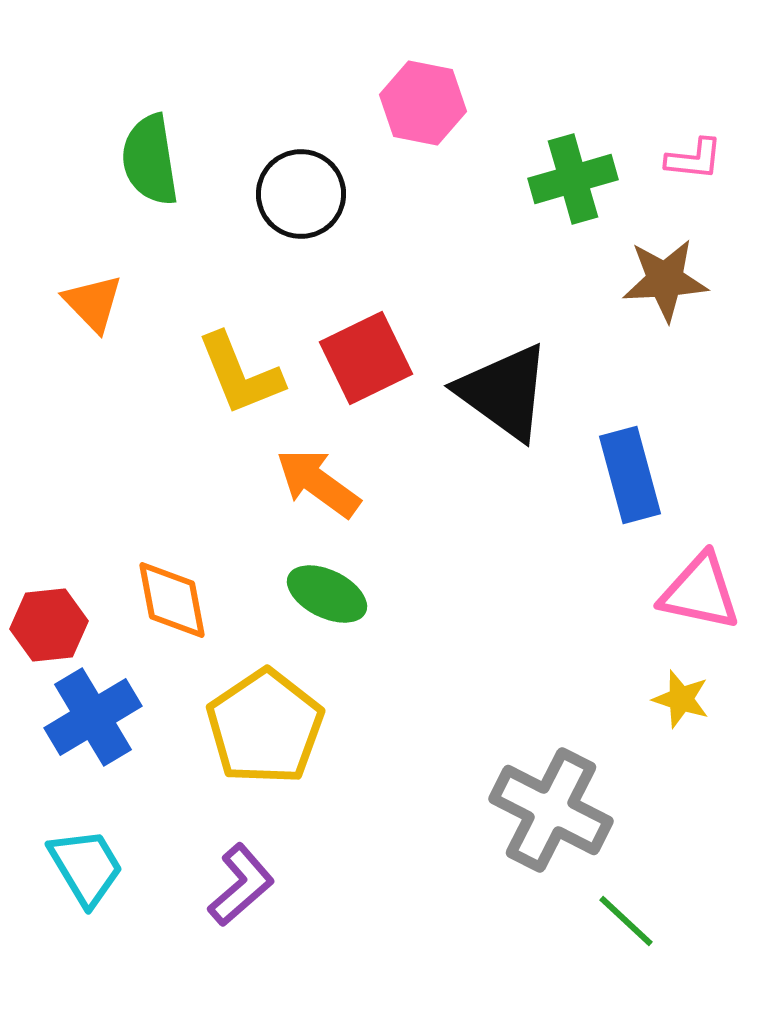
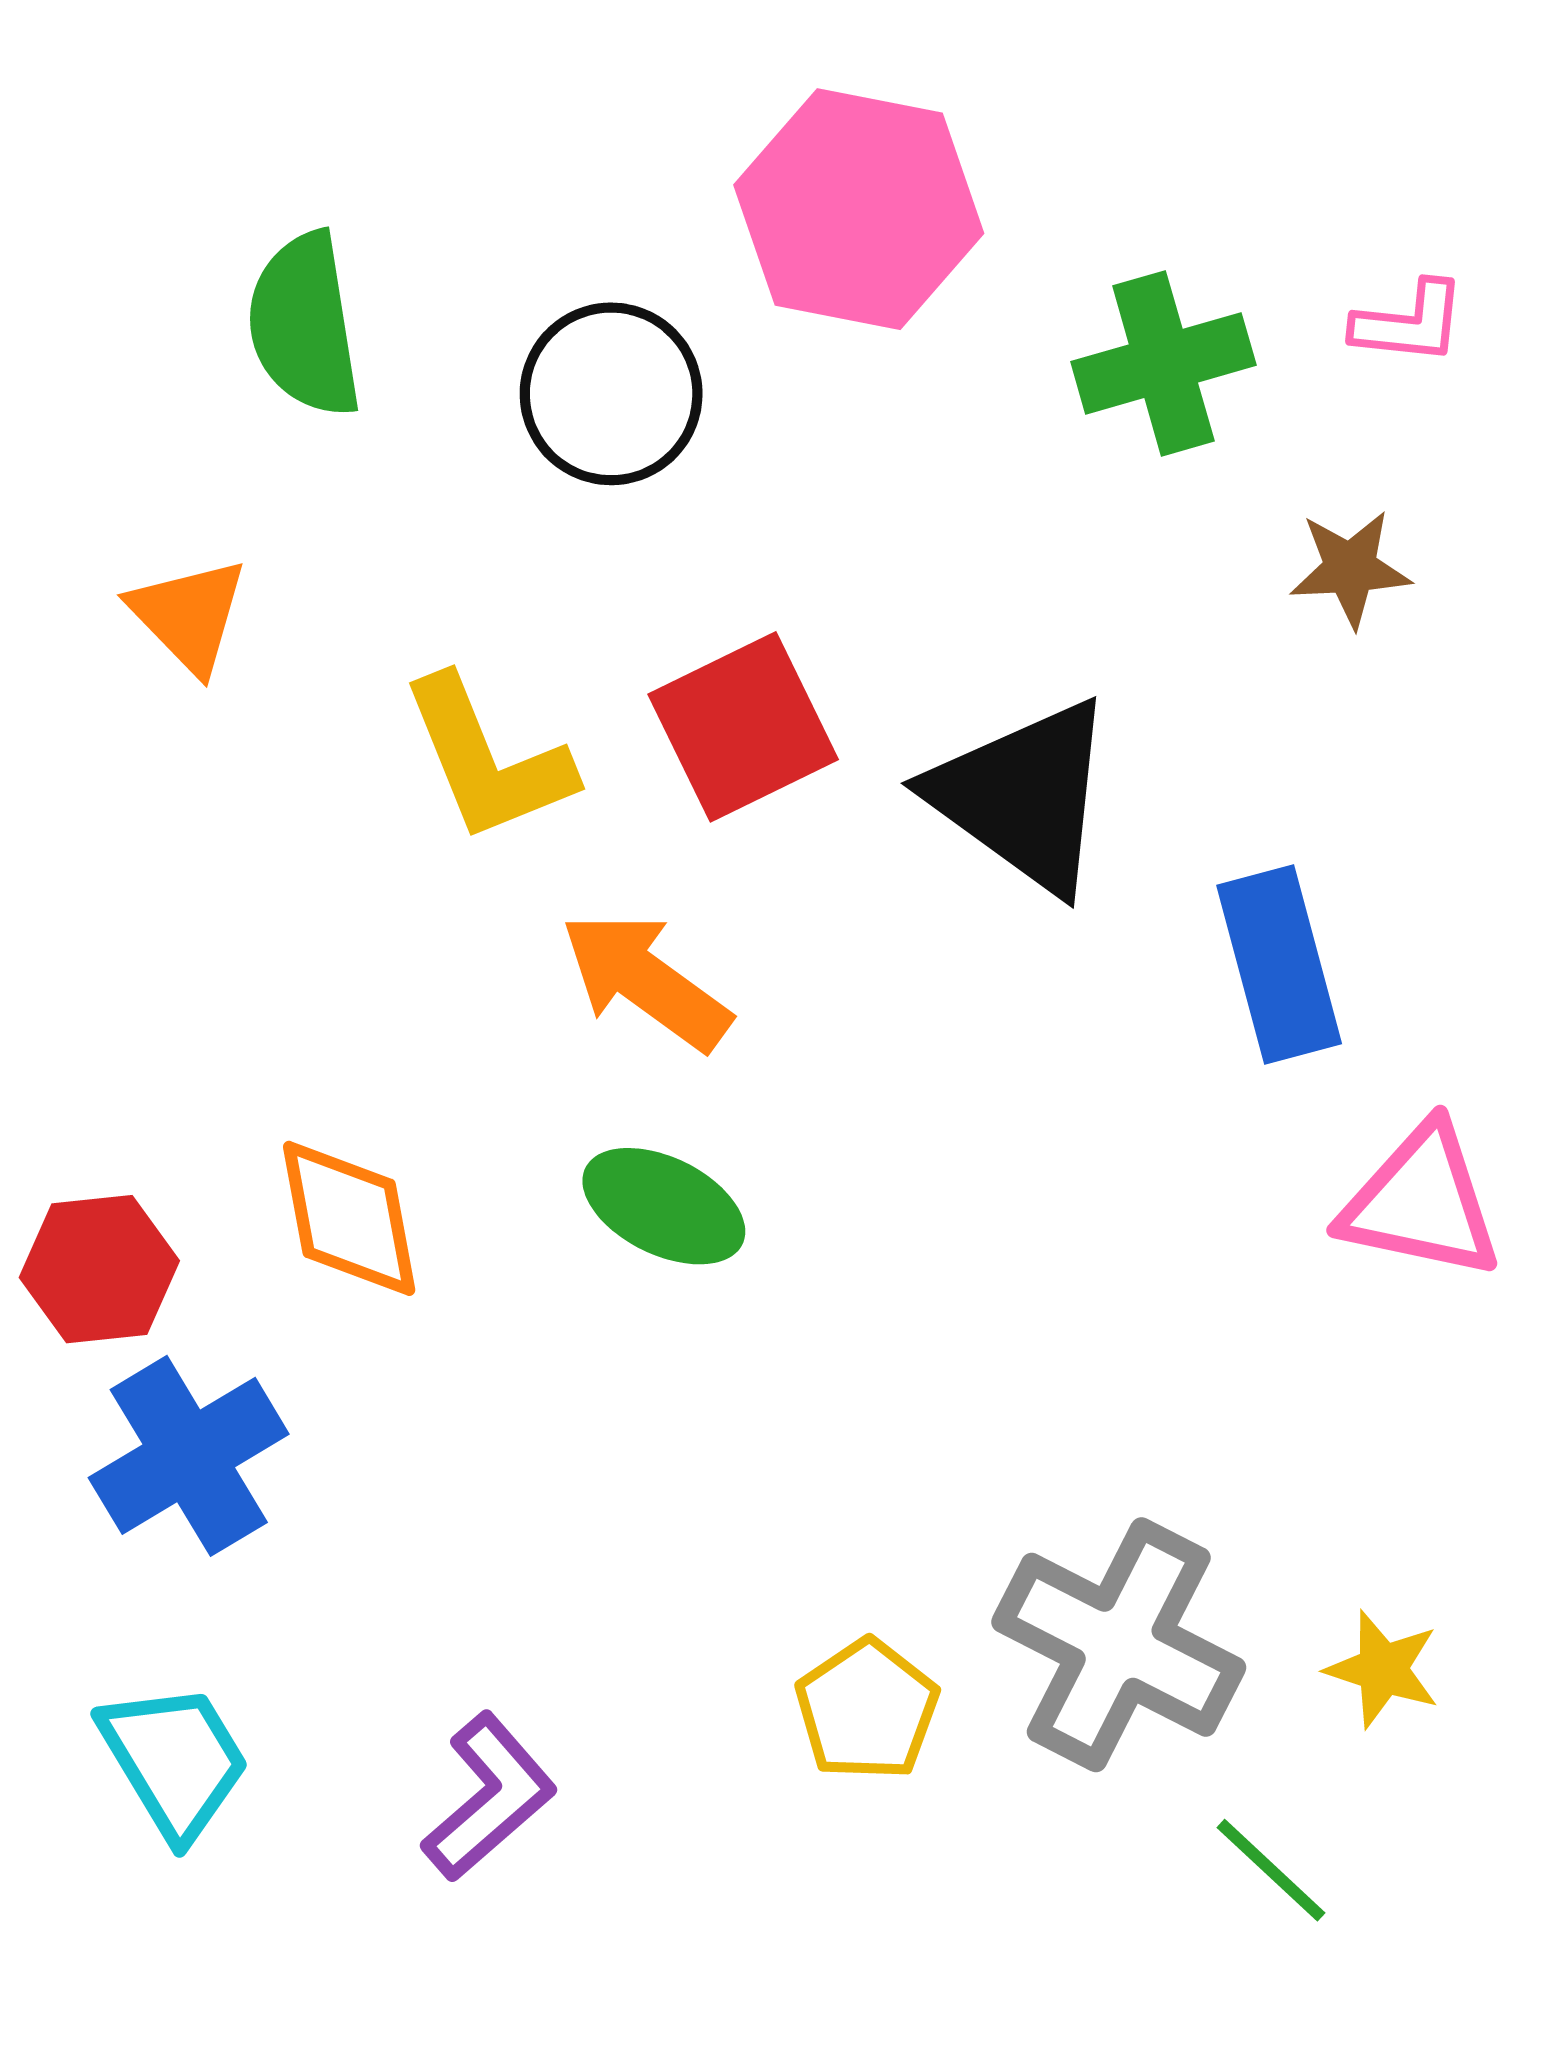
pink hexagon: (423, 103) -> (859, 209), size x1.4
brown star: (665, 280) -> (1350, 569), size x0.7
yellow star: (681, 699) -> (1383, 1669), moved
yellow pentagon: (265, 727) -> (867, 1710), moved, size x0.6

